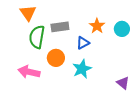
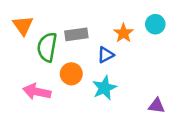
orange triangle: (28, 13) -> (23, 25), moved
cyan circle: (122, 29) -> (155, 24), moved
purple triangle: (123, 83) -> (157, 106), turned -32

